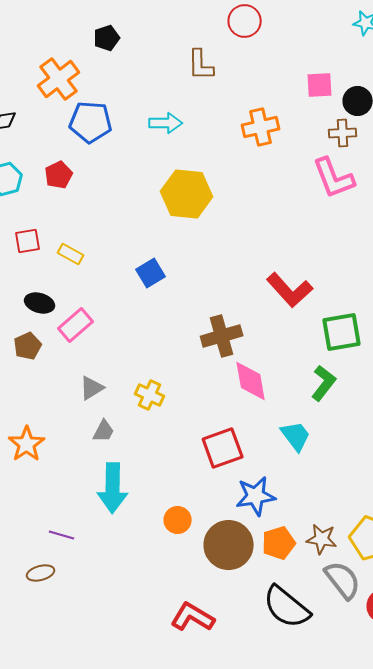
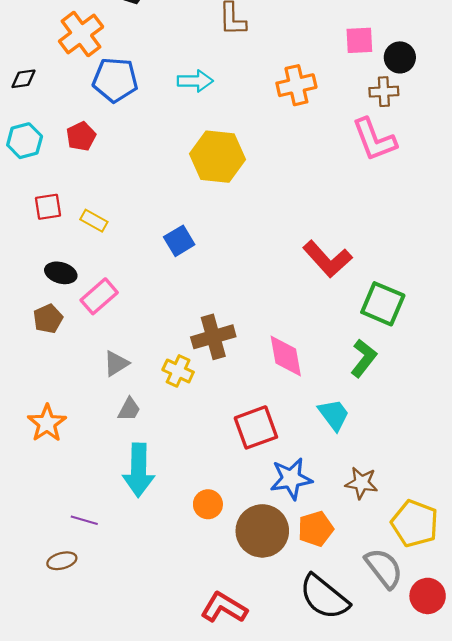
green square: (342, 332) -> (383, 304), turned 33
brown cross: (222, 336) -> (213, 337), moved
brown star: (322, 539) -> (361, 483), moved

